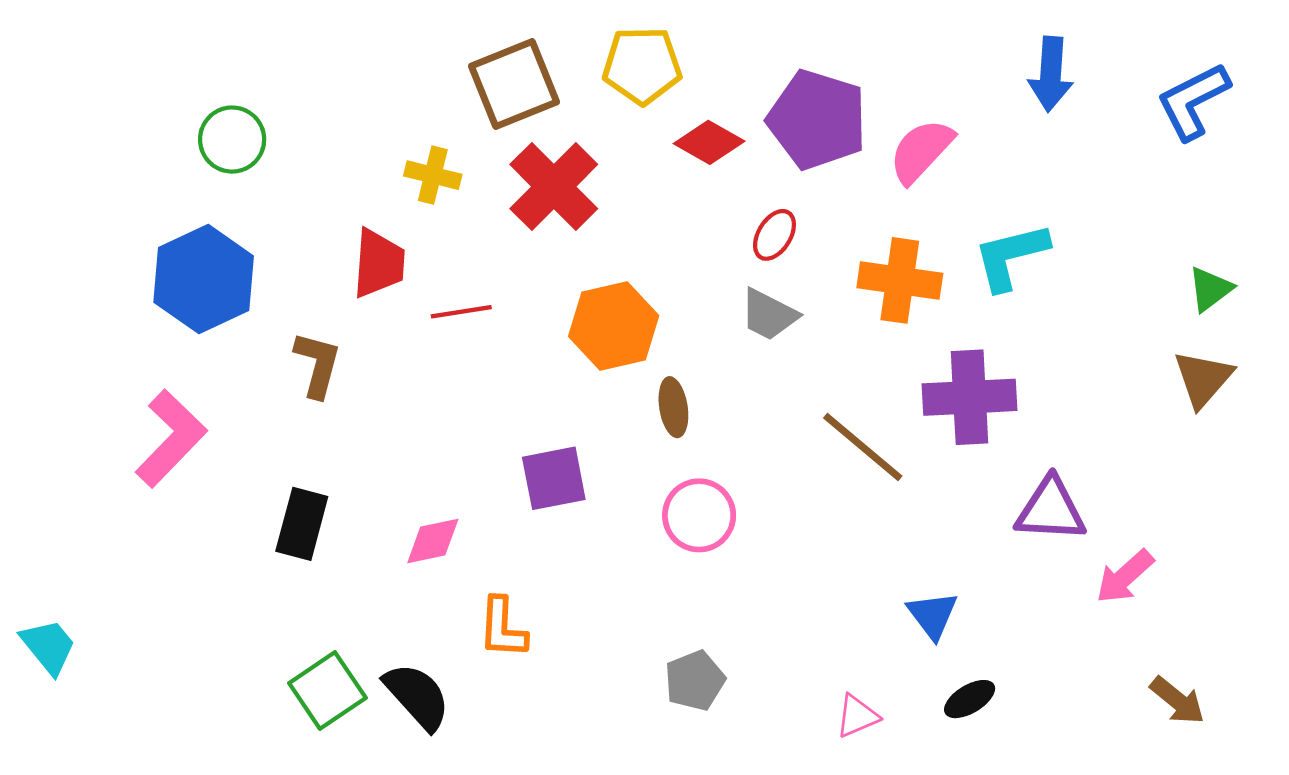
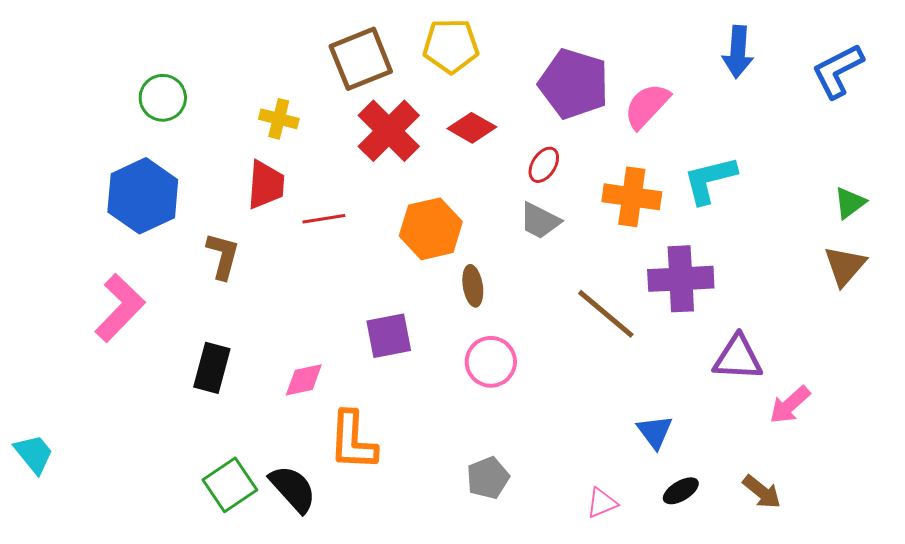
red diamond: (709, 142) -> (472, 128), moved
yellow cross: (433, 175) -> (279, 119), moved
orange L-shape: (503, 628) -> (353, 441), size x1.4
brown arrow: (1177, 700) -> (762, 492), moved

